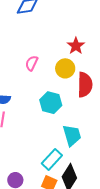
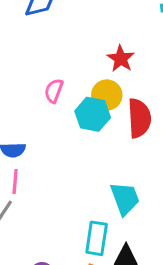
cyan hexagon: (51, 103) -> (93, 114), moved
cyan rectangle: (52, 159) -> (97, 238), turned -30

